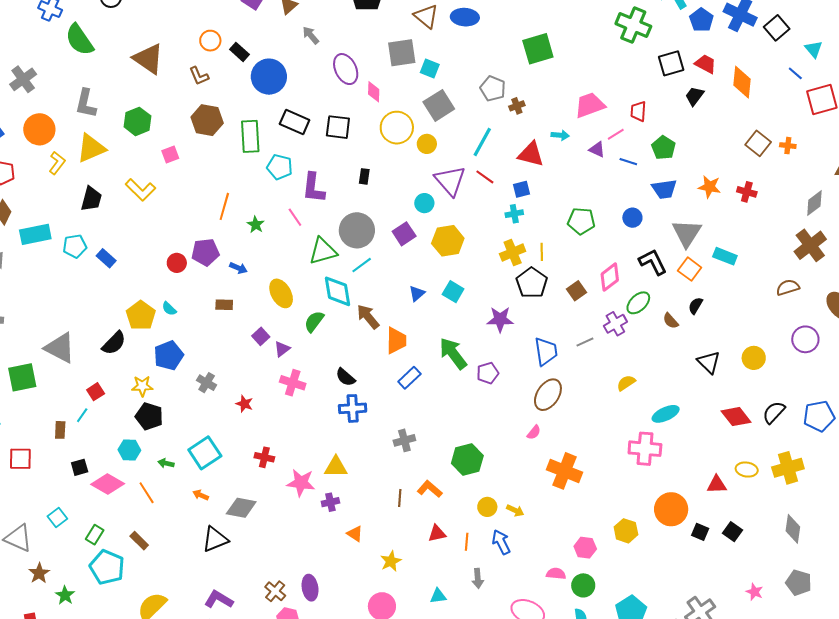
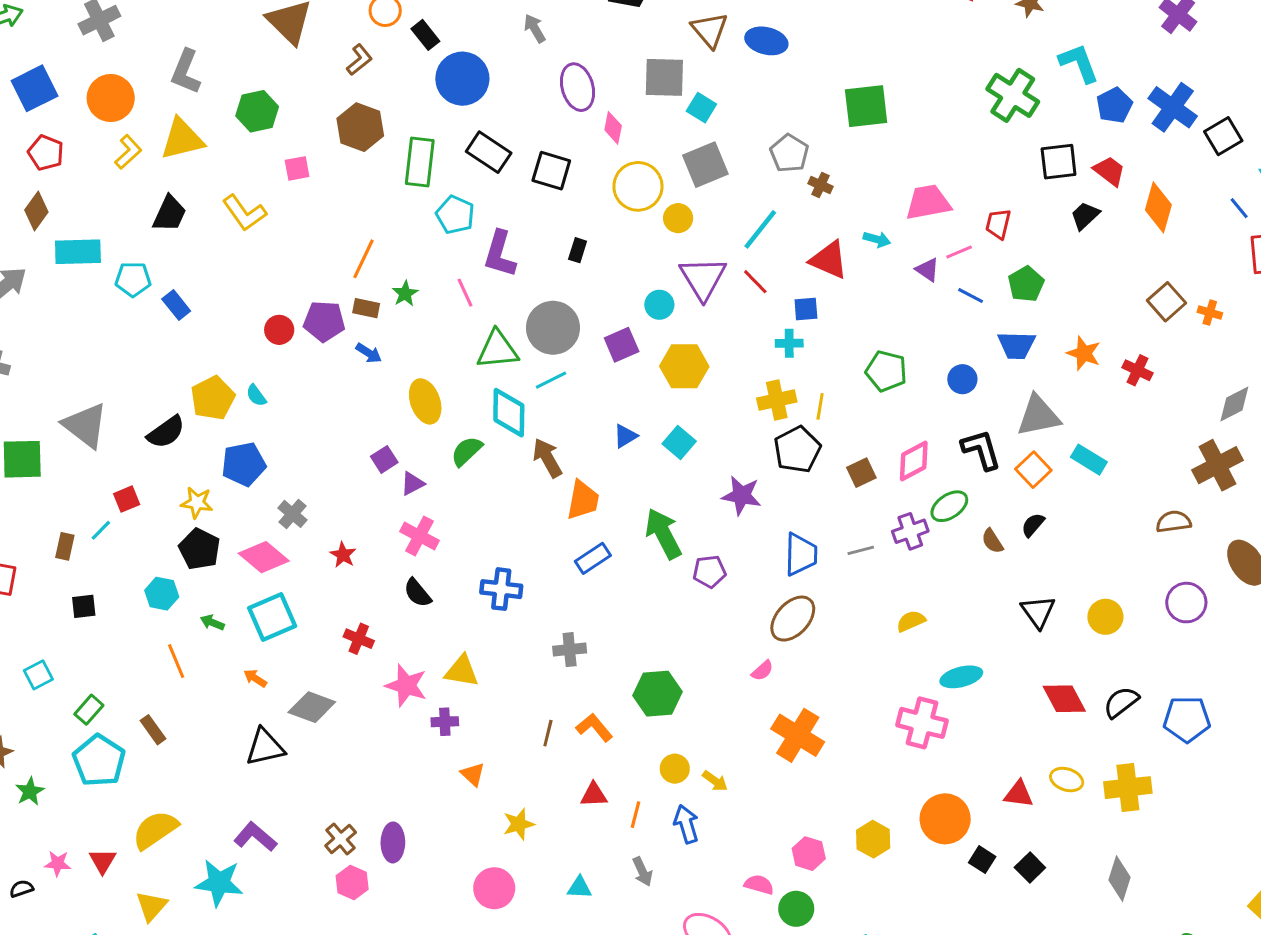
brown L-shape: (199, 76) -> (359, 60), turned -115
brown cross: (517, 106) -> (820, 185), turned 35
gray triangle: (687, 233) -> (1038, 416), turned 36
brown rectangle: (224, 305) -> (366, 308), moved
black semicircle: (345, 377) -> (418, 593), moved
pink diamond: (108, 484) -> (264, 557), moved
gray arrow: (478, 578) -> (642, 872), turned -30

